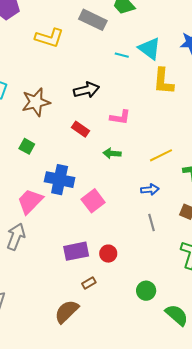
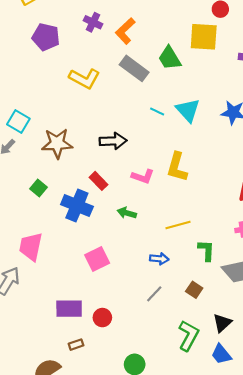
yellow L-shape: (163, 81) -> (177, 167), moved
blue cross: (60, 180) -> (77, 205), moved
pink trapezoid: (30, 201) -> (31, 247), turned -44
gray line: (152, 223) -> (154, 294), turned 48

